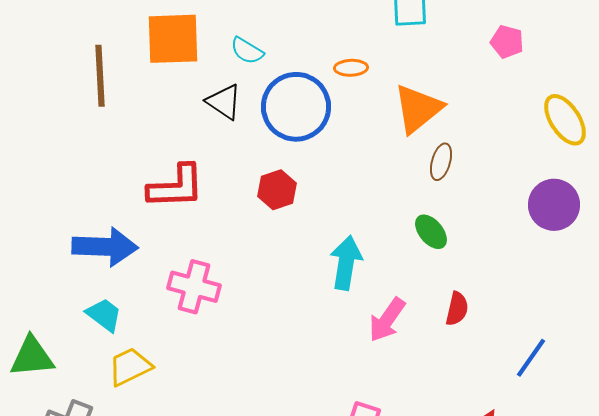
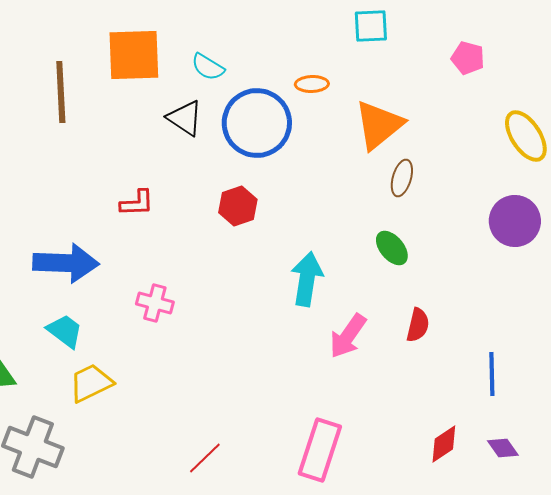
red L-shape: (176, 187) -> (137, 203), size x0.6
pink cross: (194, 287) -> (155, 303), size x0.7
blue line: (531, 358) -> (492, 374), turned -36

